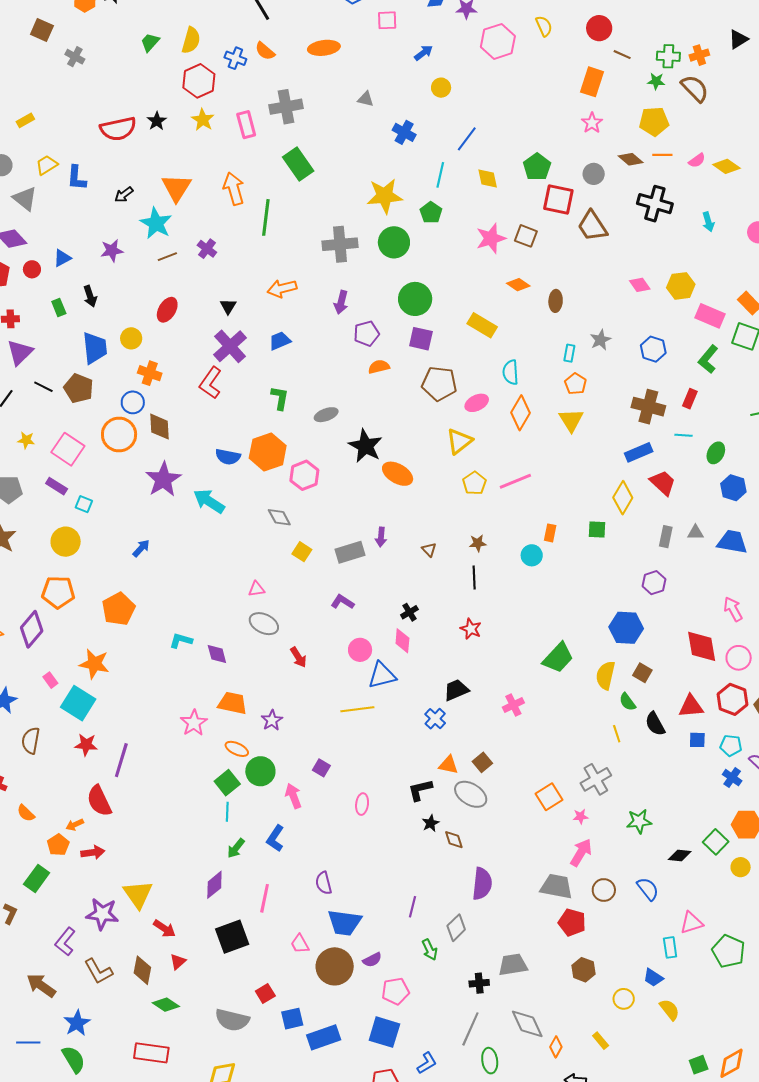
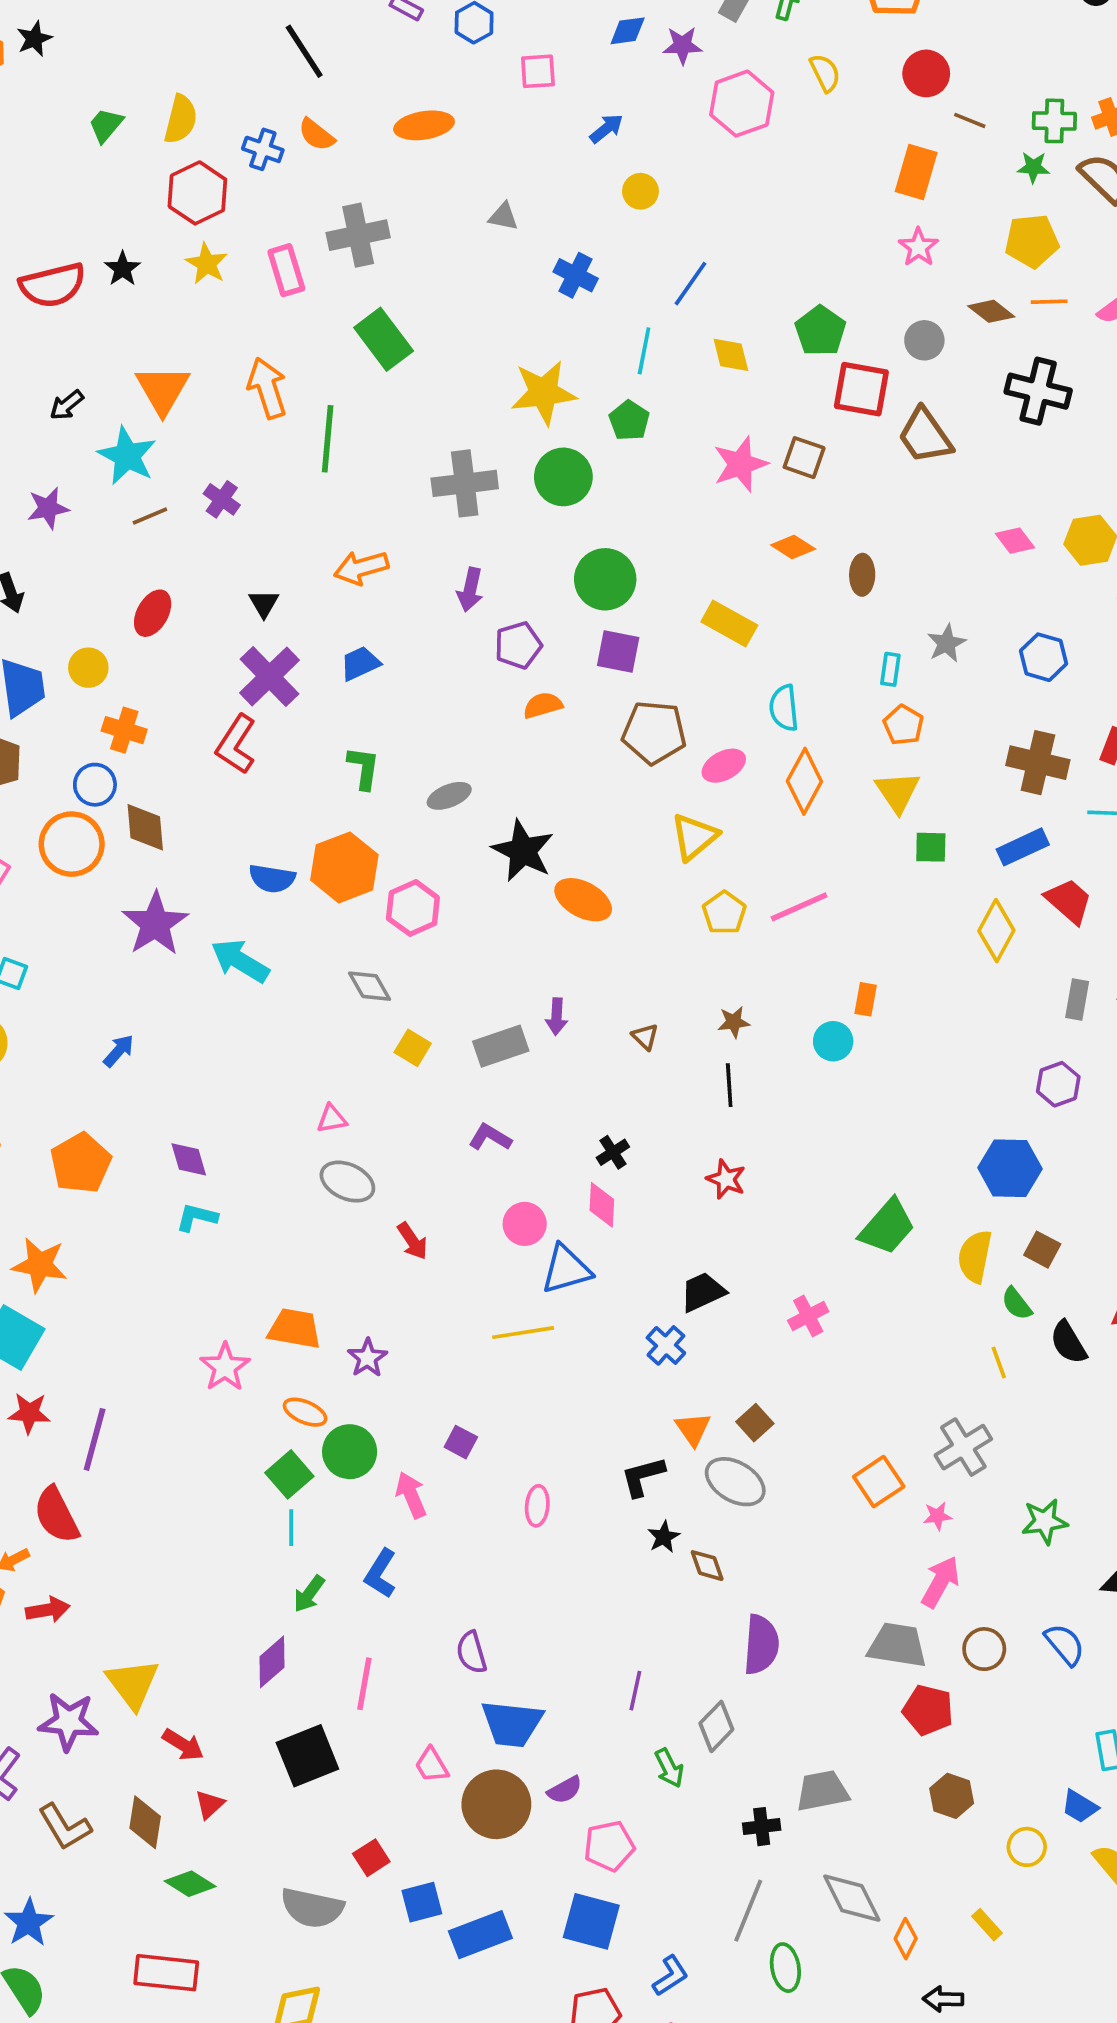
green square: (597, 530) -> (931, 847), moved
purple diamond: (217, 654) -> (189, 1159), moved
orange triangle: (448, 765) -> (693, 1429), turned 45

